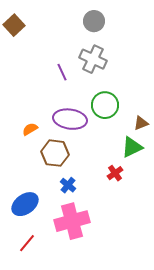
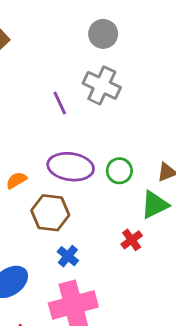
green circle: (105, 105) -> (119, 171), moved, size x0.7

